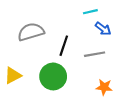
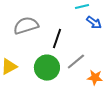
gray line: (95, 54) -> (76, 62), moved, turned -30

